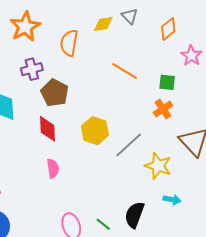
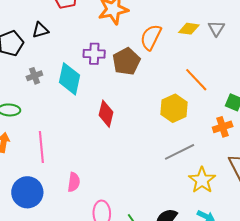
purple cross: (32, 69) -> (94, 54), moved
brown pentagon: (55, 93) -> (126, 61), moved
yellow hexagon: (95, 131) -> (174, 108), moved
pink semicircle: (53, 168) -> (74, 182), moved

